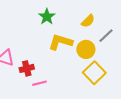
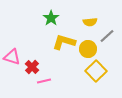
yellow semicircle: (88, 21) -> (90, 22), turned 40
red cross: (27, 68) -> (32, 67), turned -32

